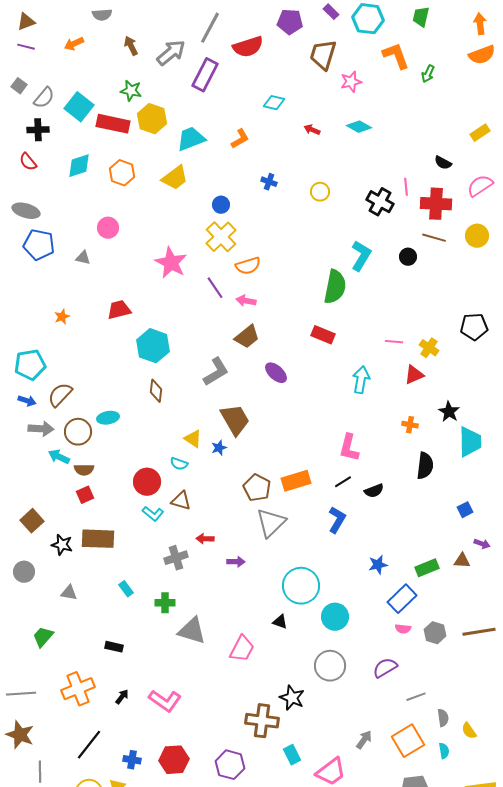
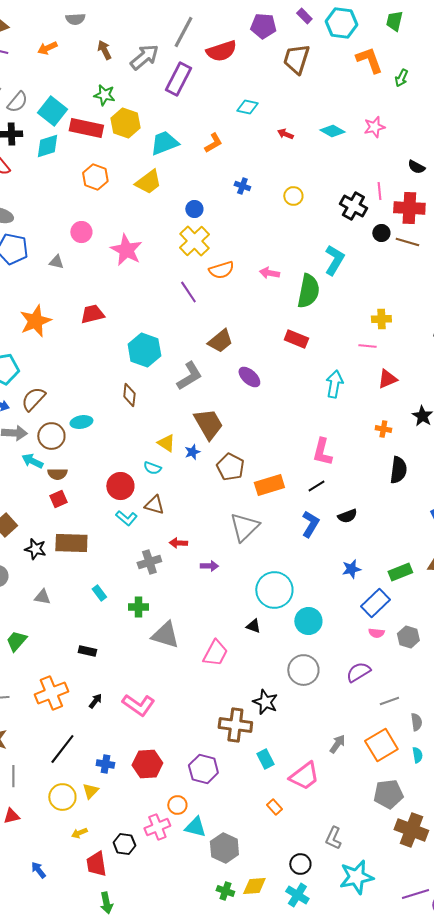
pink star: (351, 82) -> (374, 127), moved
cyan diamond: (79, 166) -> (47, 146), moved
black circle: (408, 257) -> (381, 233), moved
pink star: (171, 263) -> (126, 250), moved
pink arrow: (246, 301) -> (269, 273), moved
orange star: (62, 317) -> (35, 321), size x2.0
cyan hexagon: (153, 346) -> (144, 350), moved
yellow cross: (429, 348) -> (381, 319), moved, turned -36
brown pentagon: (257, 488) -> (230, 467), moved
black semicircle: (374, 491) -> (347, 516), moved

